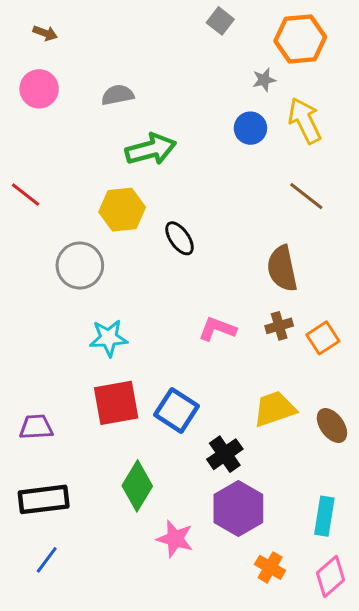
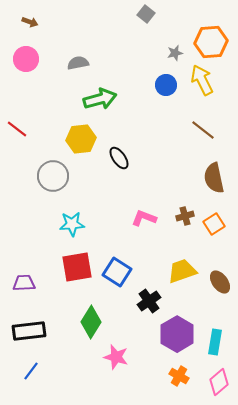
orange hexagon: (300, 39) -> (211, 42), moved
brown semicircle: (282, 269) -> (214, 178), moved
purple hexagon: (238, 509) -> (177, 334), moved

